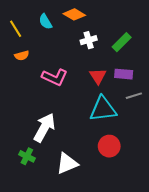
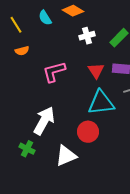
pink L-shape: (55, 77) -> (54, 72), turned 140
red circle: (109, 146) -> (88, 132), moved

